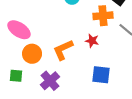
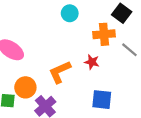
orange circle: (32, 54) -> (25, 87), moved

